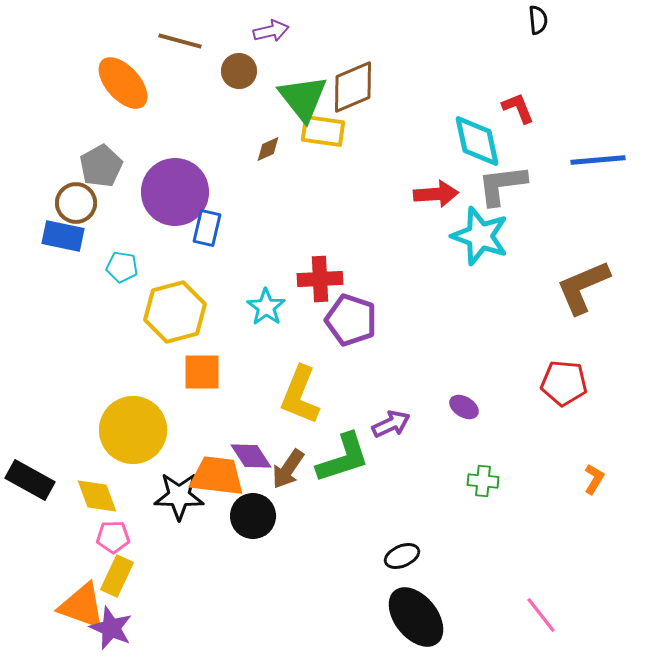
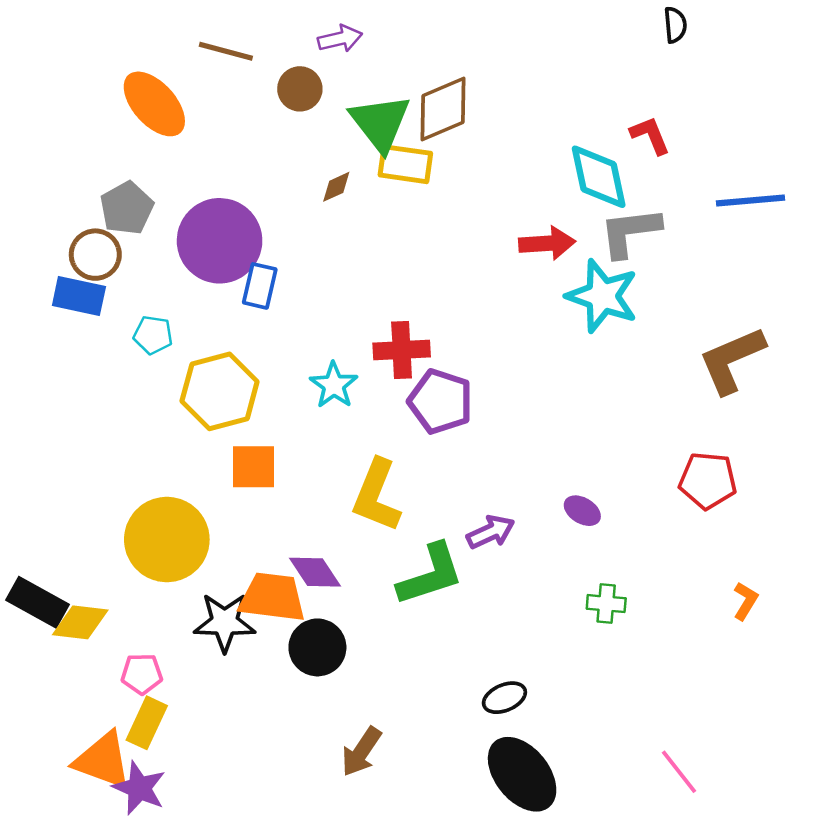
brown arrow: (288, 469) -> (361, 752), moved
yellow diamond: (97, 496) -> (80, 622), moved, turned -63

